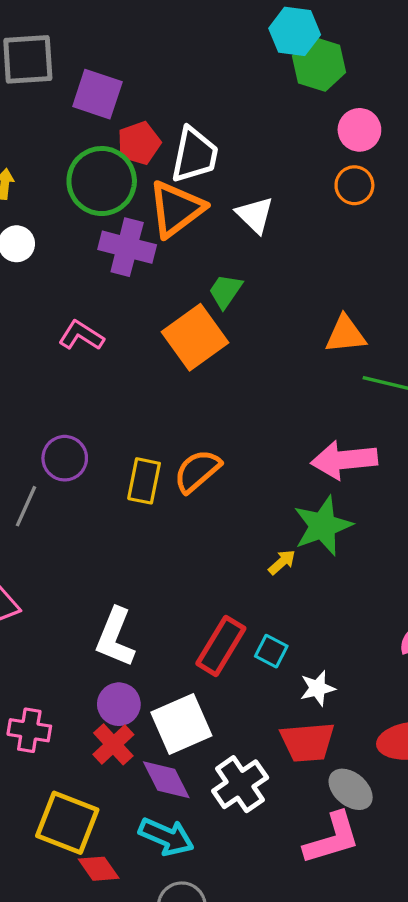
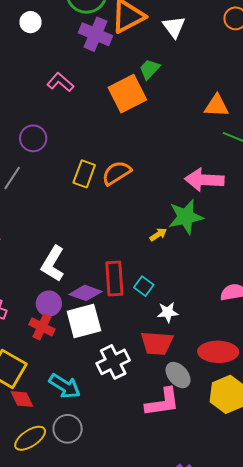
purple circle: (65, 458) -> (33, 138), moved
red rectangle: (221, 646) -> (114, 278), turned -44
red cross: (113, 744) -> (42, 327), turned -30
purple diamond: (166, 780) -> (85, 293), moved, turned -52

